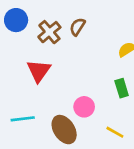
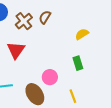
yellow line: (115, 132) -> (73, 96), turned 40

